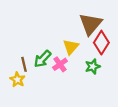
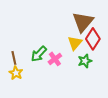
yellow triangle: (71, 47) -> (75, 43), moved
brown line: (24, 64) -> (14, 58), moved

